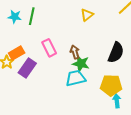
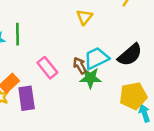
black semicircle: (116, 53) -> (130, 55), turned 40
purple rectangle: (27, 68) -> (27, 98), turned -30
cyan trapezoid: (76, 78) -> (96, 58), moved

